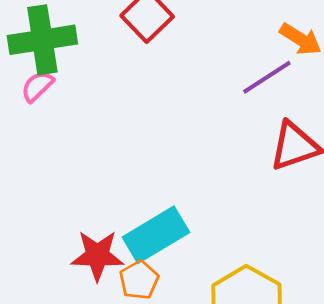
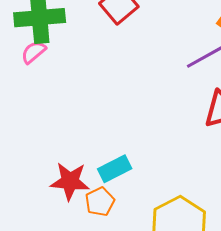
cyan rectangle: (156, 235) -> (115, 169), size x0.7

